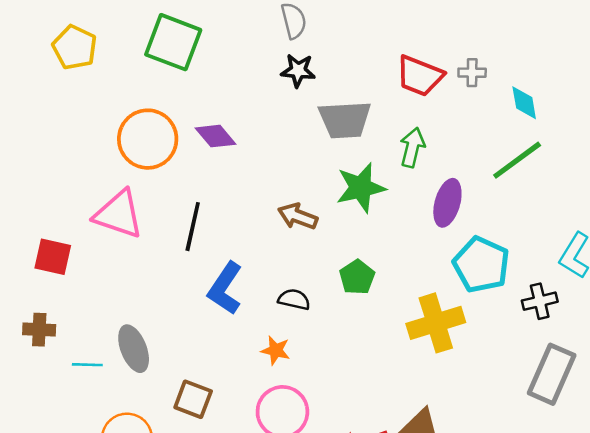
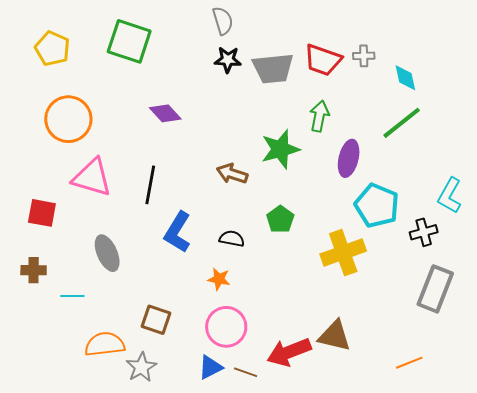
gray trapezoid: (345, 120) -> (273, 68), moved
orange circle: (148, 139) -> (68, 119), moved
gray ellipse: (134, 349) -> (107, 253), moved

